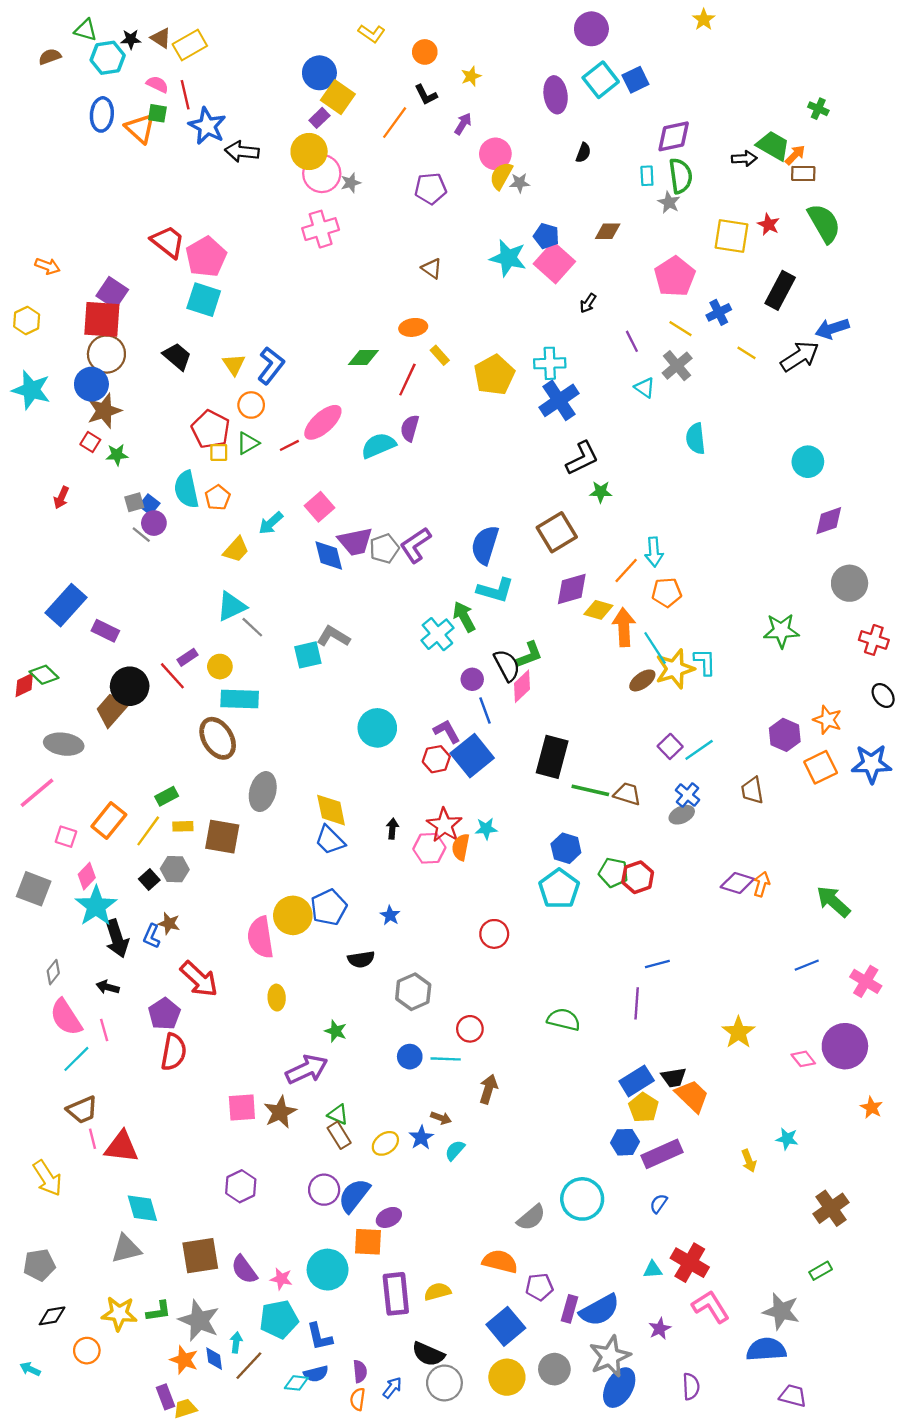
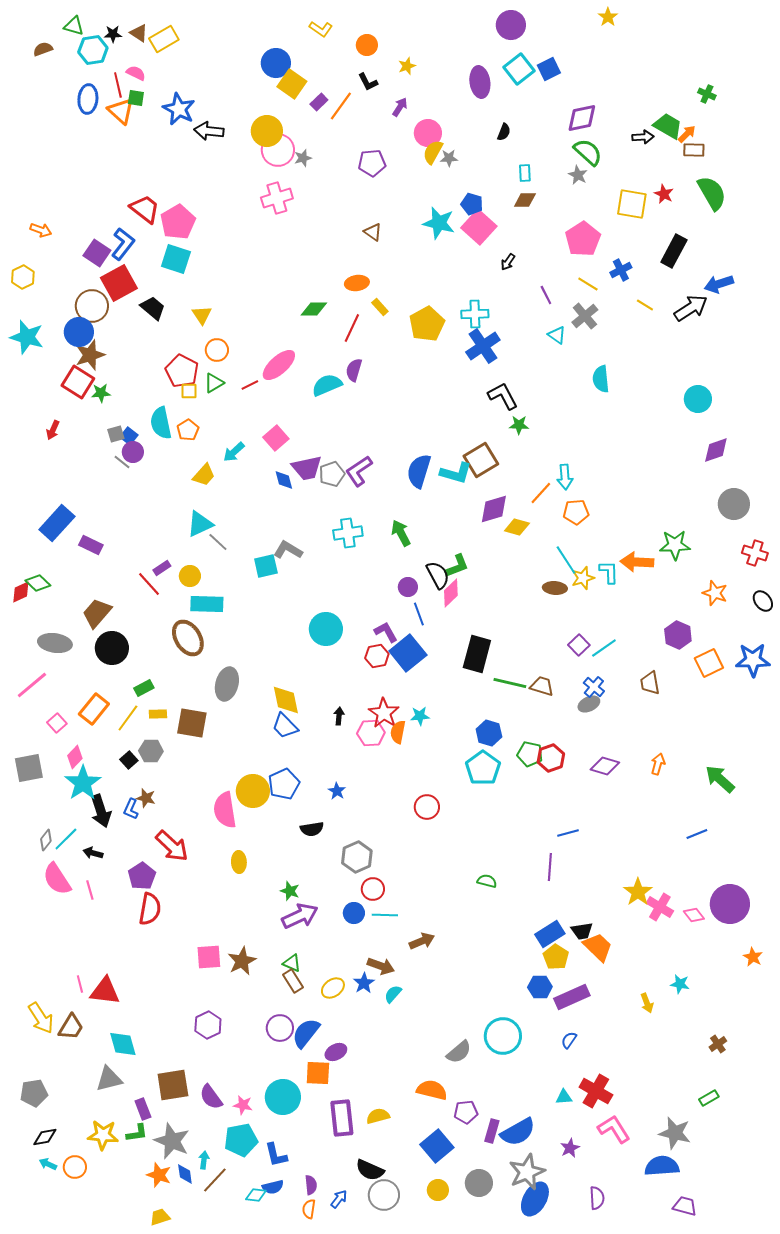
red line: (185, 95) -> (118, 85), moved
purple rectangle: (319, 118) -> (319, 102), moved
cyan rectangle: (647, 176) -> (525, 173), moved
green semicircle: (681, 176) -> (588, 152), turned -40
red square: (102, 319) -> (119, 283), moved, turned -33
blue L-shape: (271, 366) -> (123, 244), moved
red square: (90, 442) -> (78, 382), size x1.8
black L-shape: (582, 458) -> (503, 396), turned -92
blue diamond: (329, 555) -> (284, 480), size x0.7
cyan L-shape: (495, 590) -> (456, 473), moved
orange arrow: (624, 627) -> (637, 562), moved, turned -84
cyan cross: (437, 634) -> (348, 533), moved, turned 32
yellow star: (675, 669) -> (583, 578), size x0.7
brown ellipse: (642, 680) -> (555, 588), turned 40
black circle: (130, 686) -> (112, 648), moved
orange star: (828, 720) -> (715, 593), moved
pink square: (66, 837) -> (57, 723), turned 30
purple diamond: (737, 883) -> (605, 766), moved
gray square: (34, 889) -> (29, 768), turned -32
pink cross: (866, 981) -> (660, 907), moved
green semicircle: (564, 1020) -> (487, 881), size x0.7
red circle: (470, 1029) -> (373, 889), moved
cyan line: (76, 1059) -> (66, 839), moved
purple arrow: (307, 1069) -> (300, 916), moved
brown arrow: (488, 1089) -> (422, 941), turned 50
brown trapezoid: (82, 1110) -> (71, 1027), moved, turned -36
brown arrow: (441, 1118) -> (381, 966), size x1.5
brown cross: (831, 1208) -> (718, 1044), size x0.6
cyan arrow: (30, 1369) -> (48, 1164), moved
yellow circle: (507, 1377) -> (438, 1190), size x0.7
purple rectangle: (166, 1397) -> (143, 1109), moved

